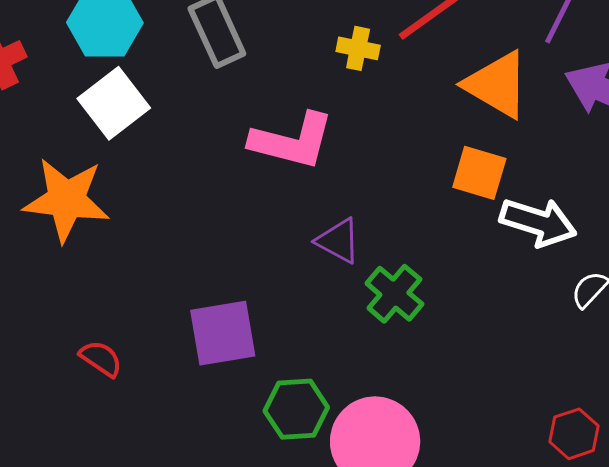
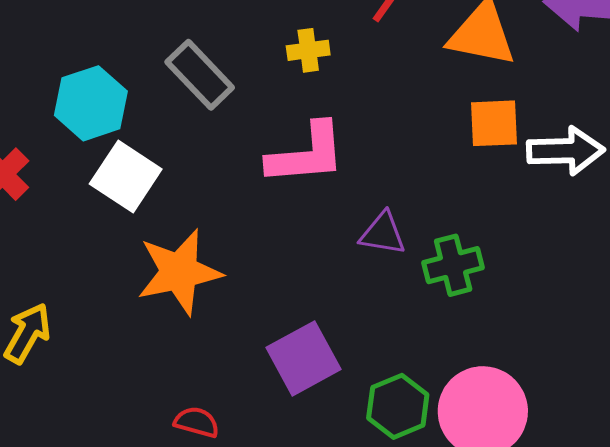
yellow cross: (358, 48) -> (308, 50), moved
orange star: (66, 200) -> (179, 272), moved
green cross: (394, 294) -> (453, 265), turned -36

